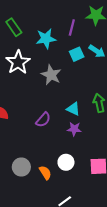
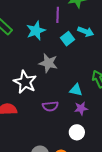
white star: (18, 62) -> (25, 82), moved
purple semicircle: (43, 120) -> (50, 106), turned 56
white circle: (66, 162) -> (77, 132), moved

